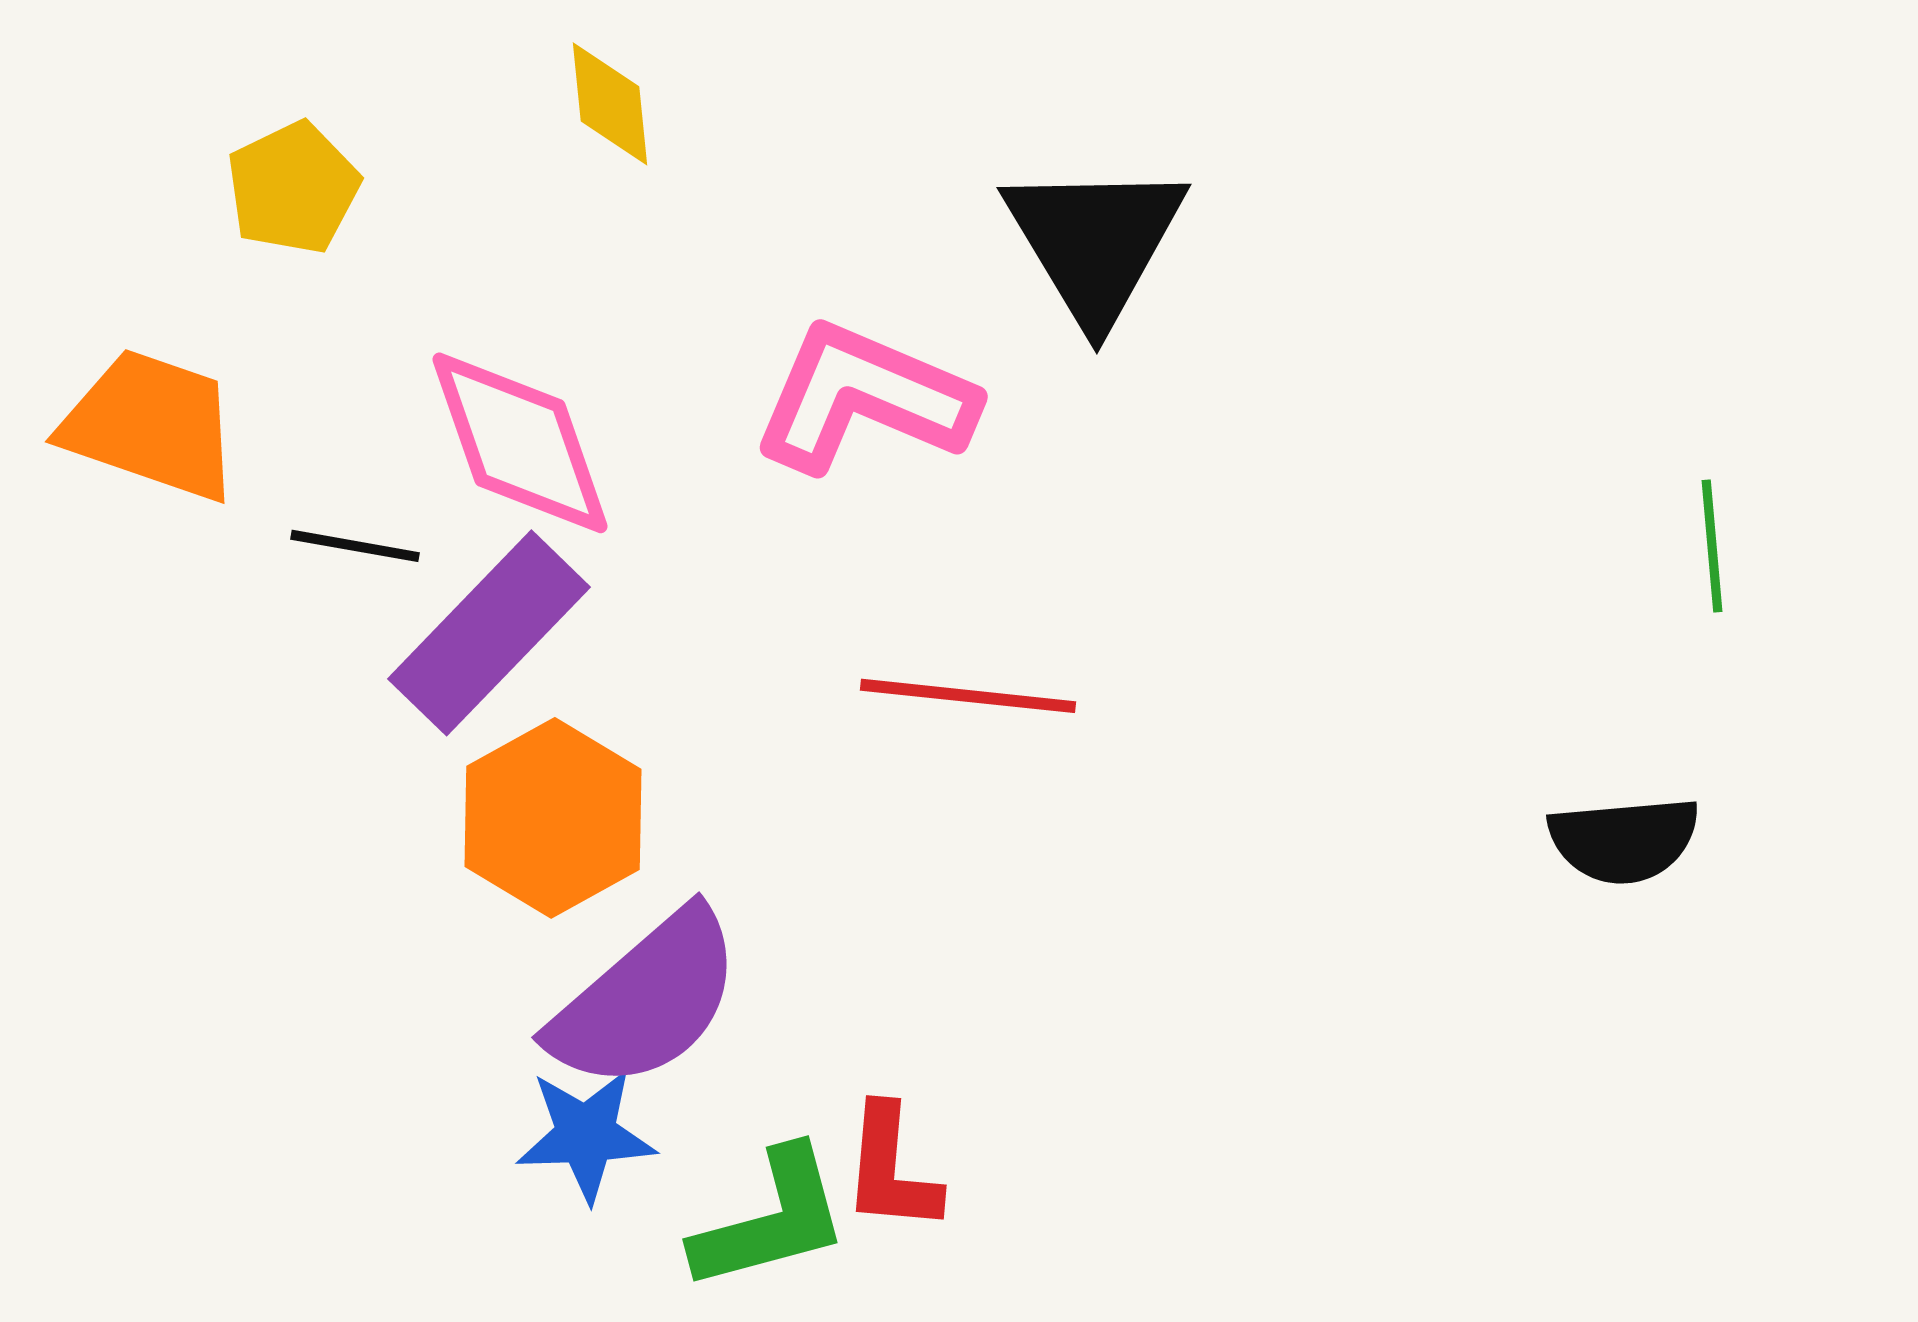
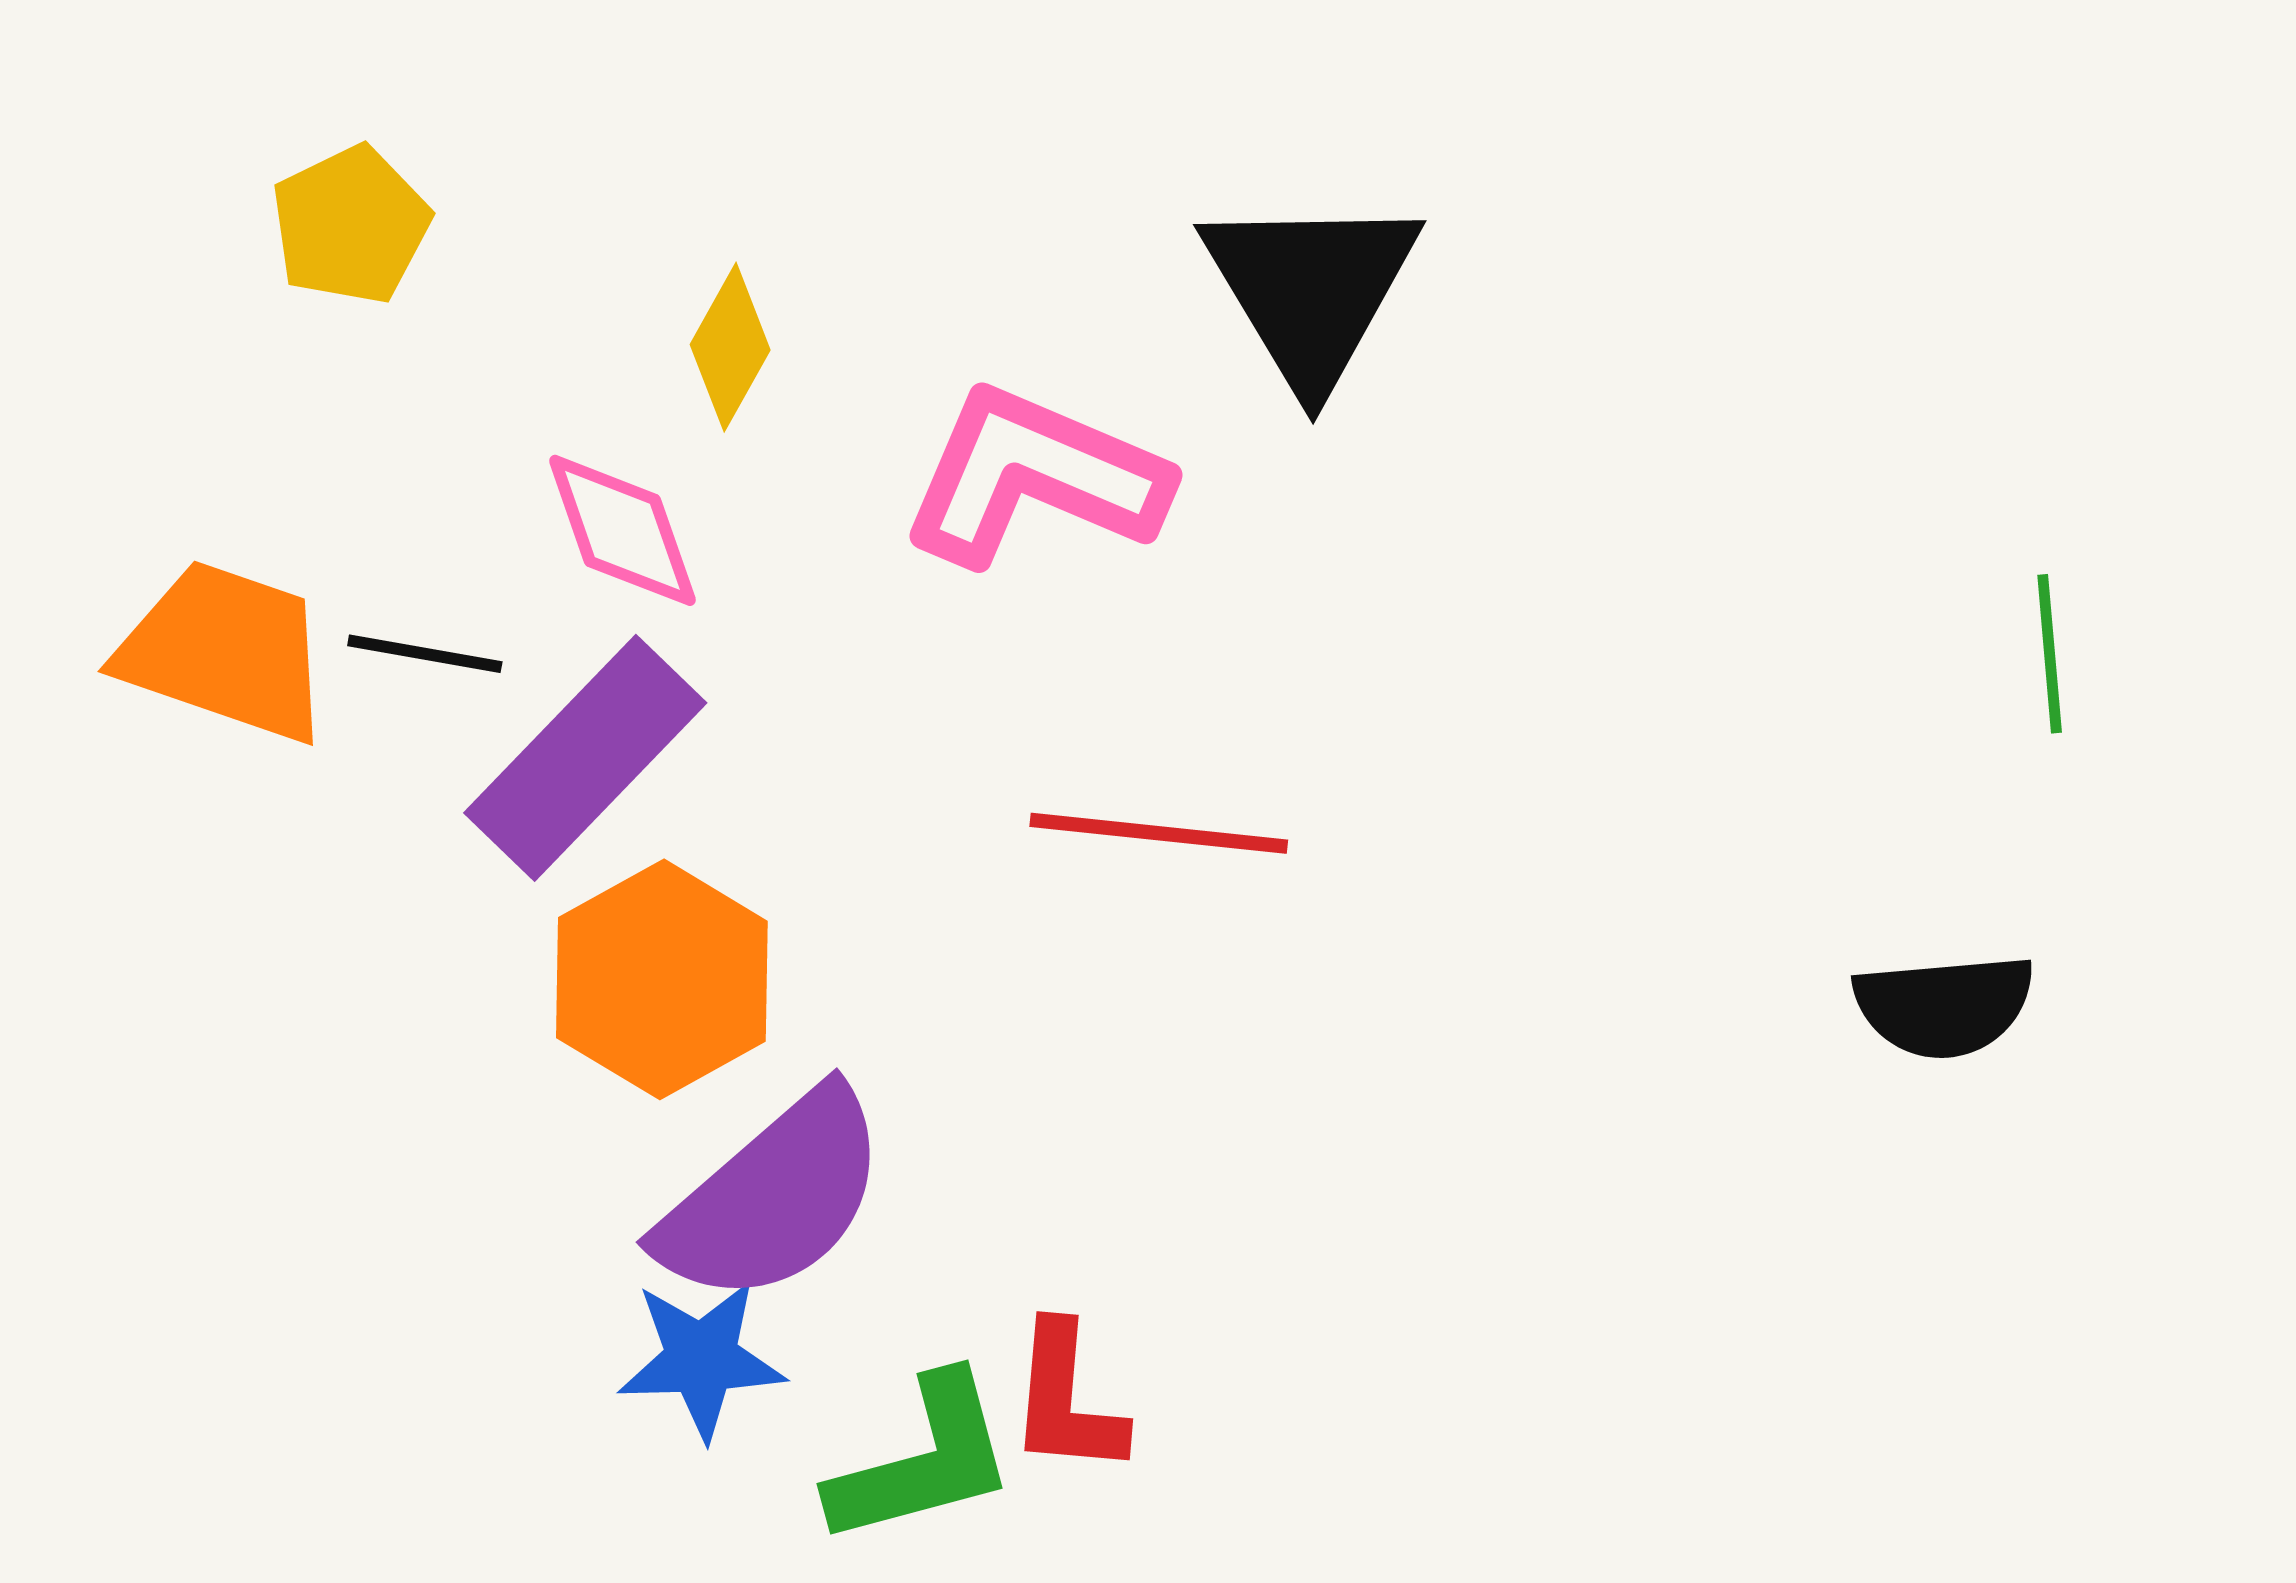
yellow diamond: (610, 104) -> (730, 347), moved, turned 35
orange trapezoid: (151, 425) -> (225, 651), moved
pink diamond: (520, 443) -> (622, 530), size x0.7

